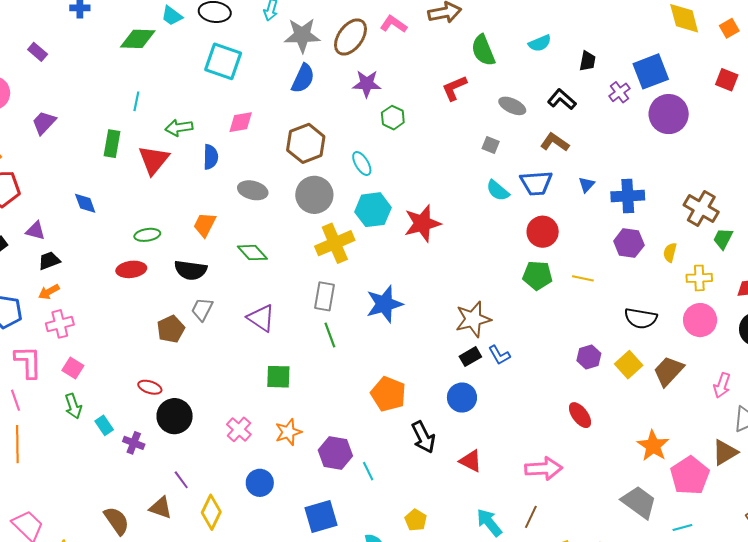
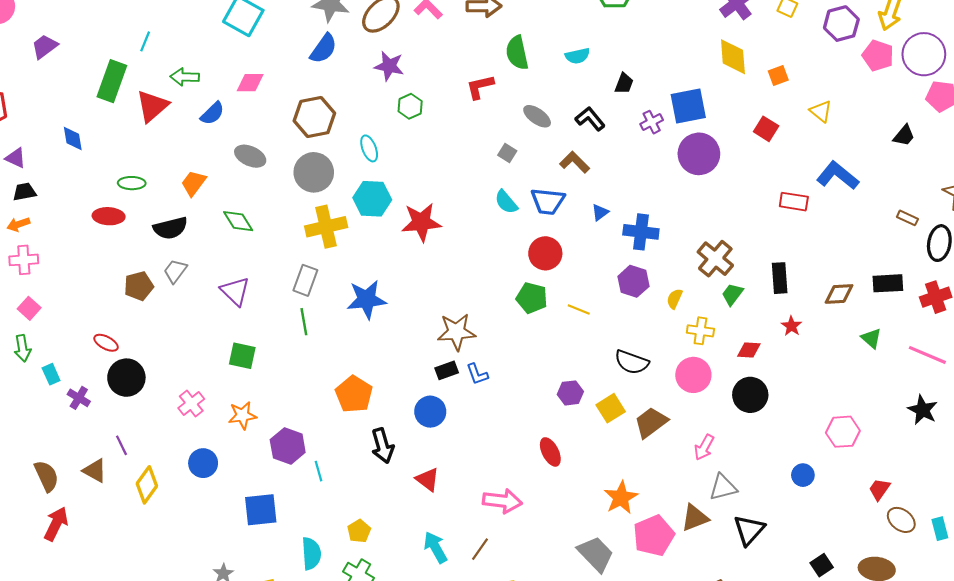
green rectangle: (112, 144) -> (112, 81), size x1.4
blue semicircle: (211, 157) -> (212, 113), turned 35
black semicircle: (191, 270) -> (170, 228), turned -32

